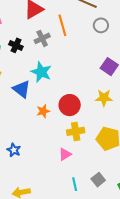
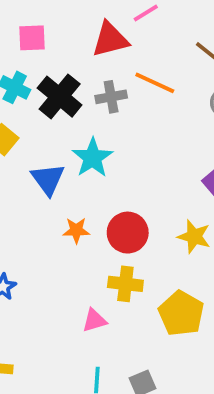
orange line: (62, 25) -> (155, 83), turned -65
black cross: (16, 45) -> (60, 97), size x1.6

